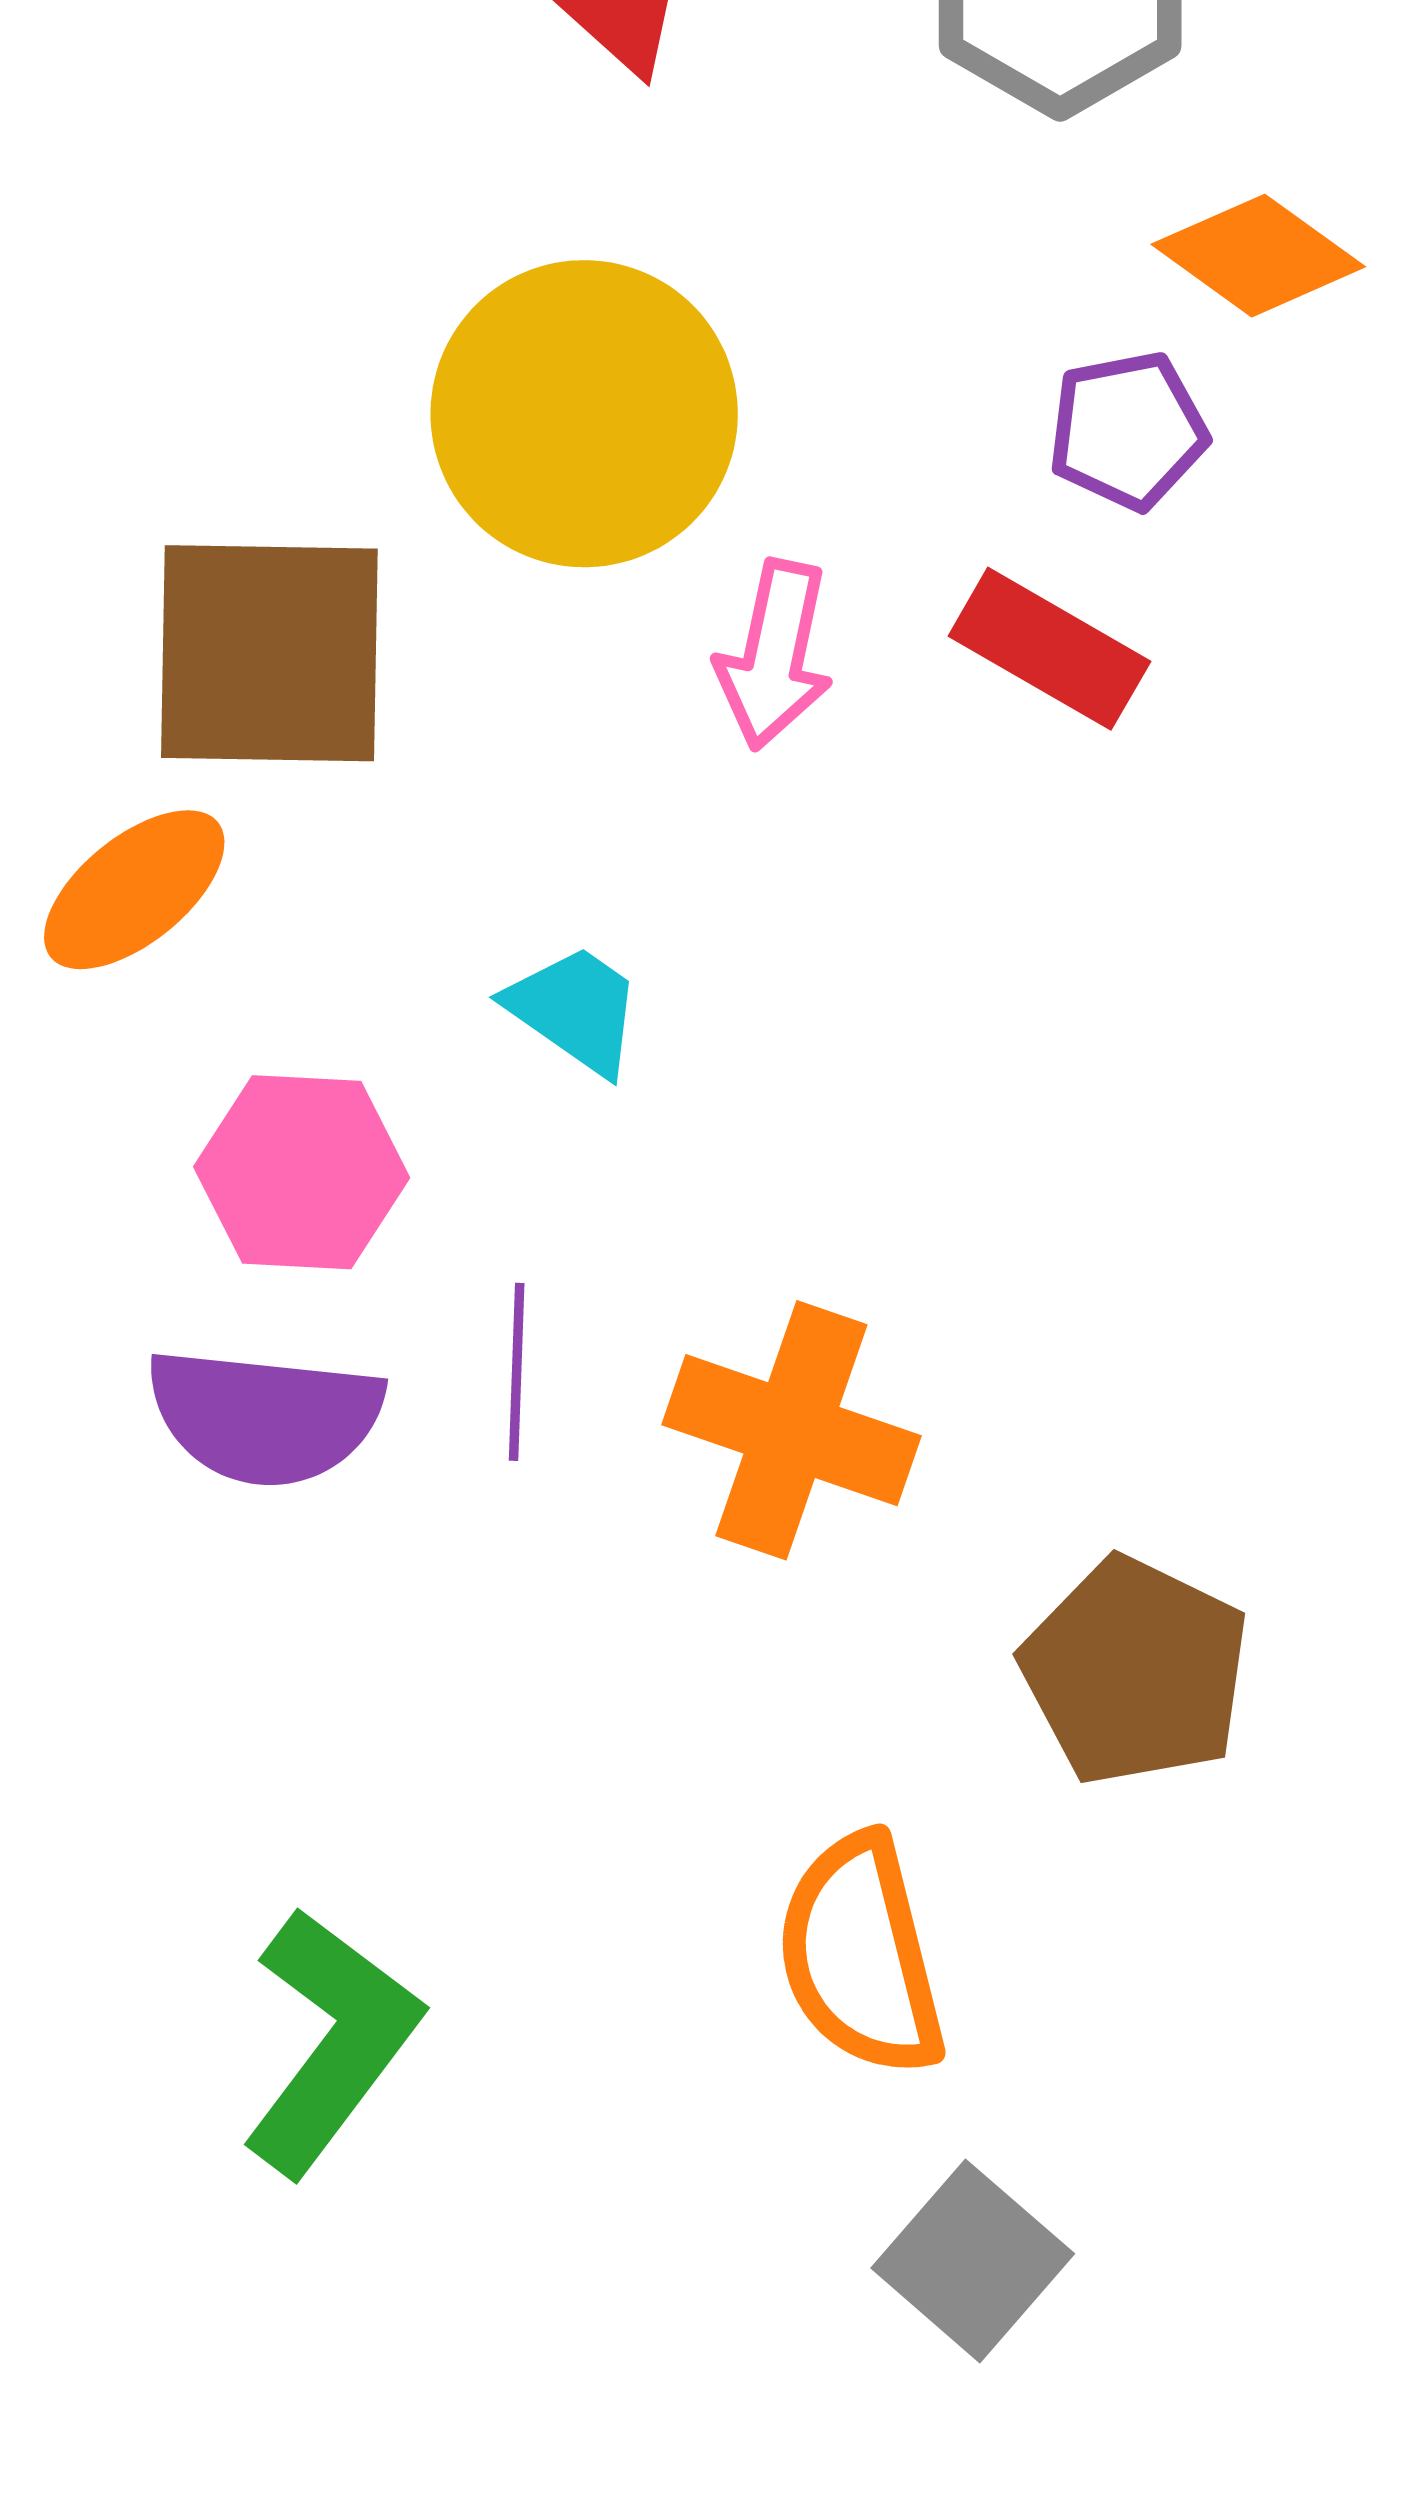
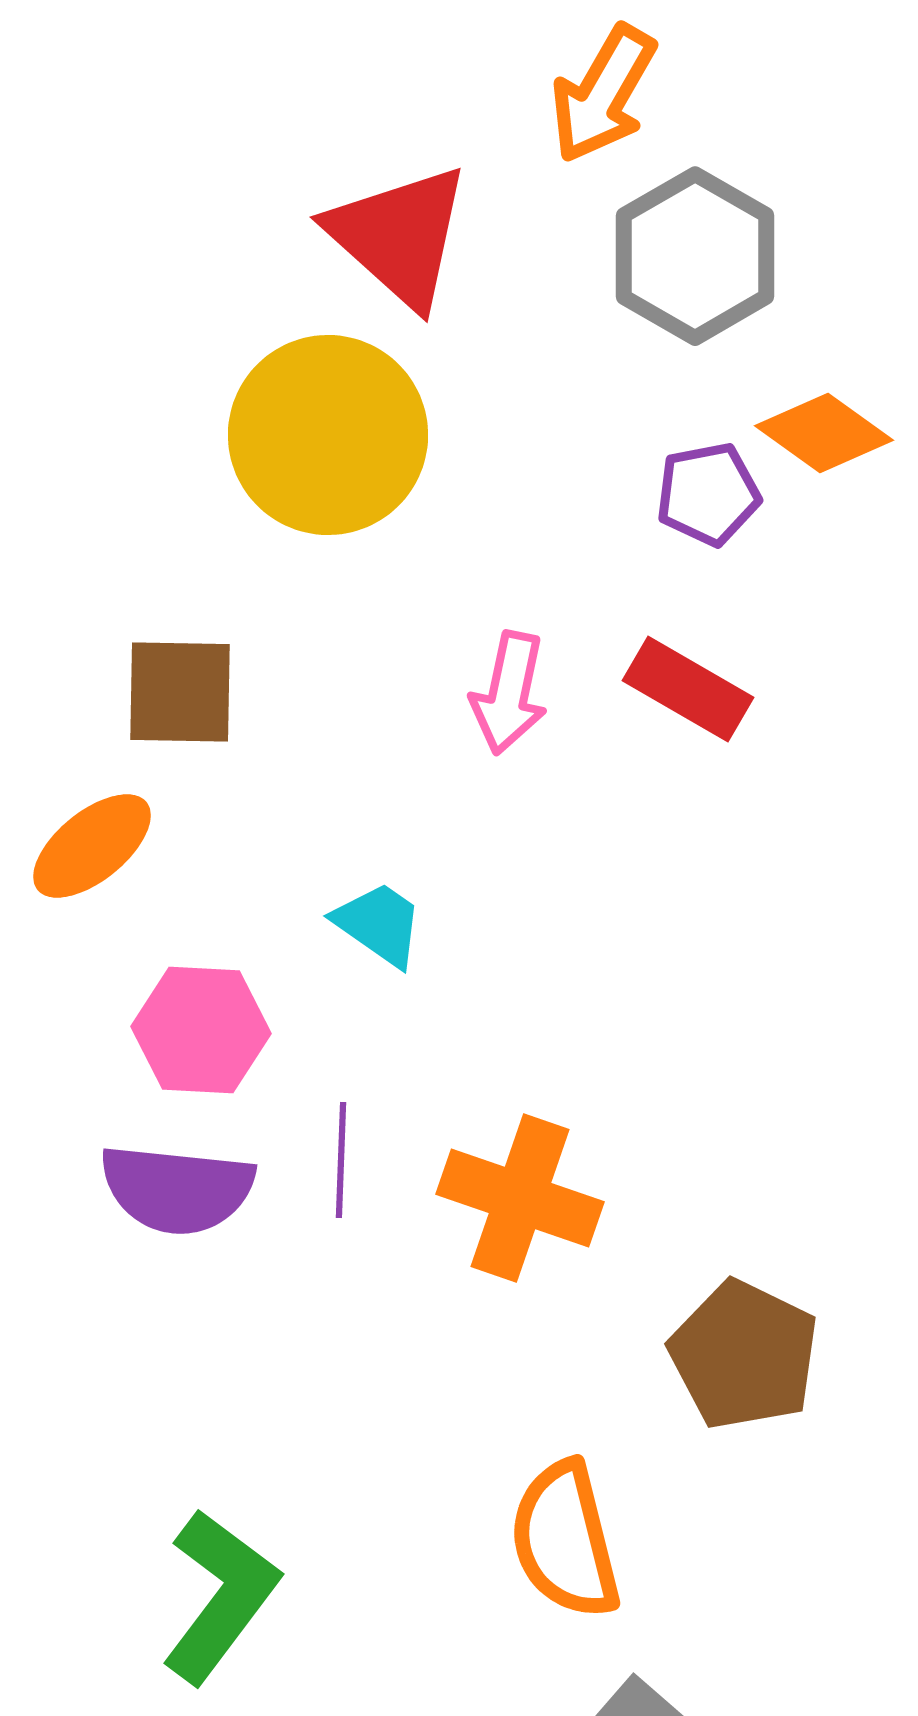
yellow circle: (584, 414) -> (328, 435), moved
purple pentagon: (1128, 431) -> (708, 494), moved
brown square: (269, 653) -> (180, 692), size x0.7

